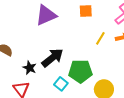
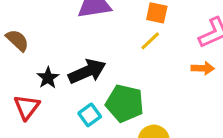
yellow line: (100, 38) -> (150, 41), moved

